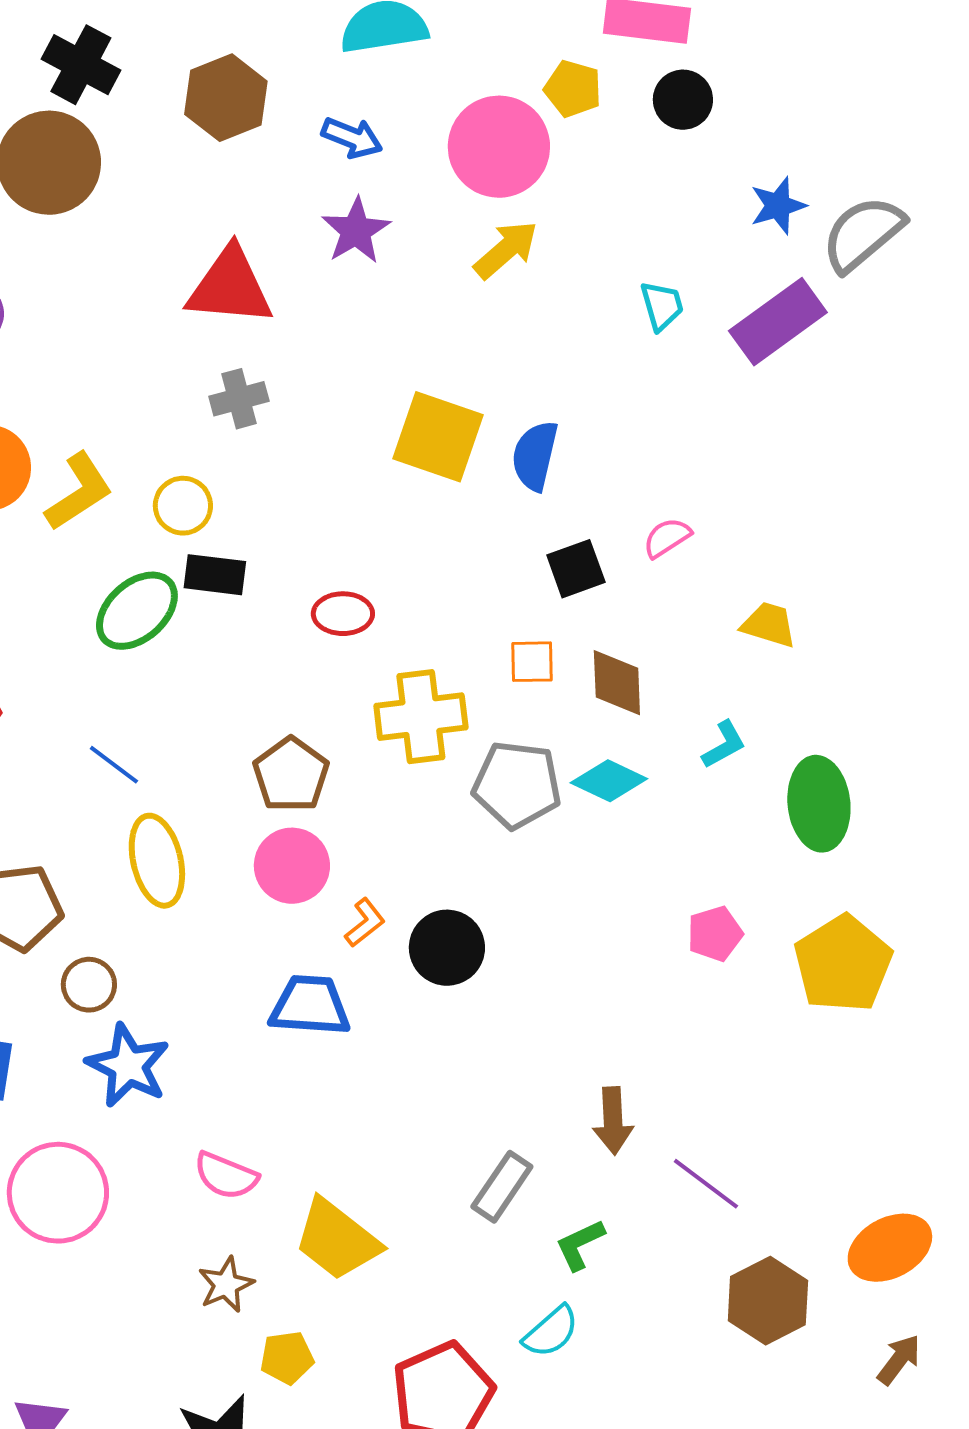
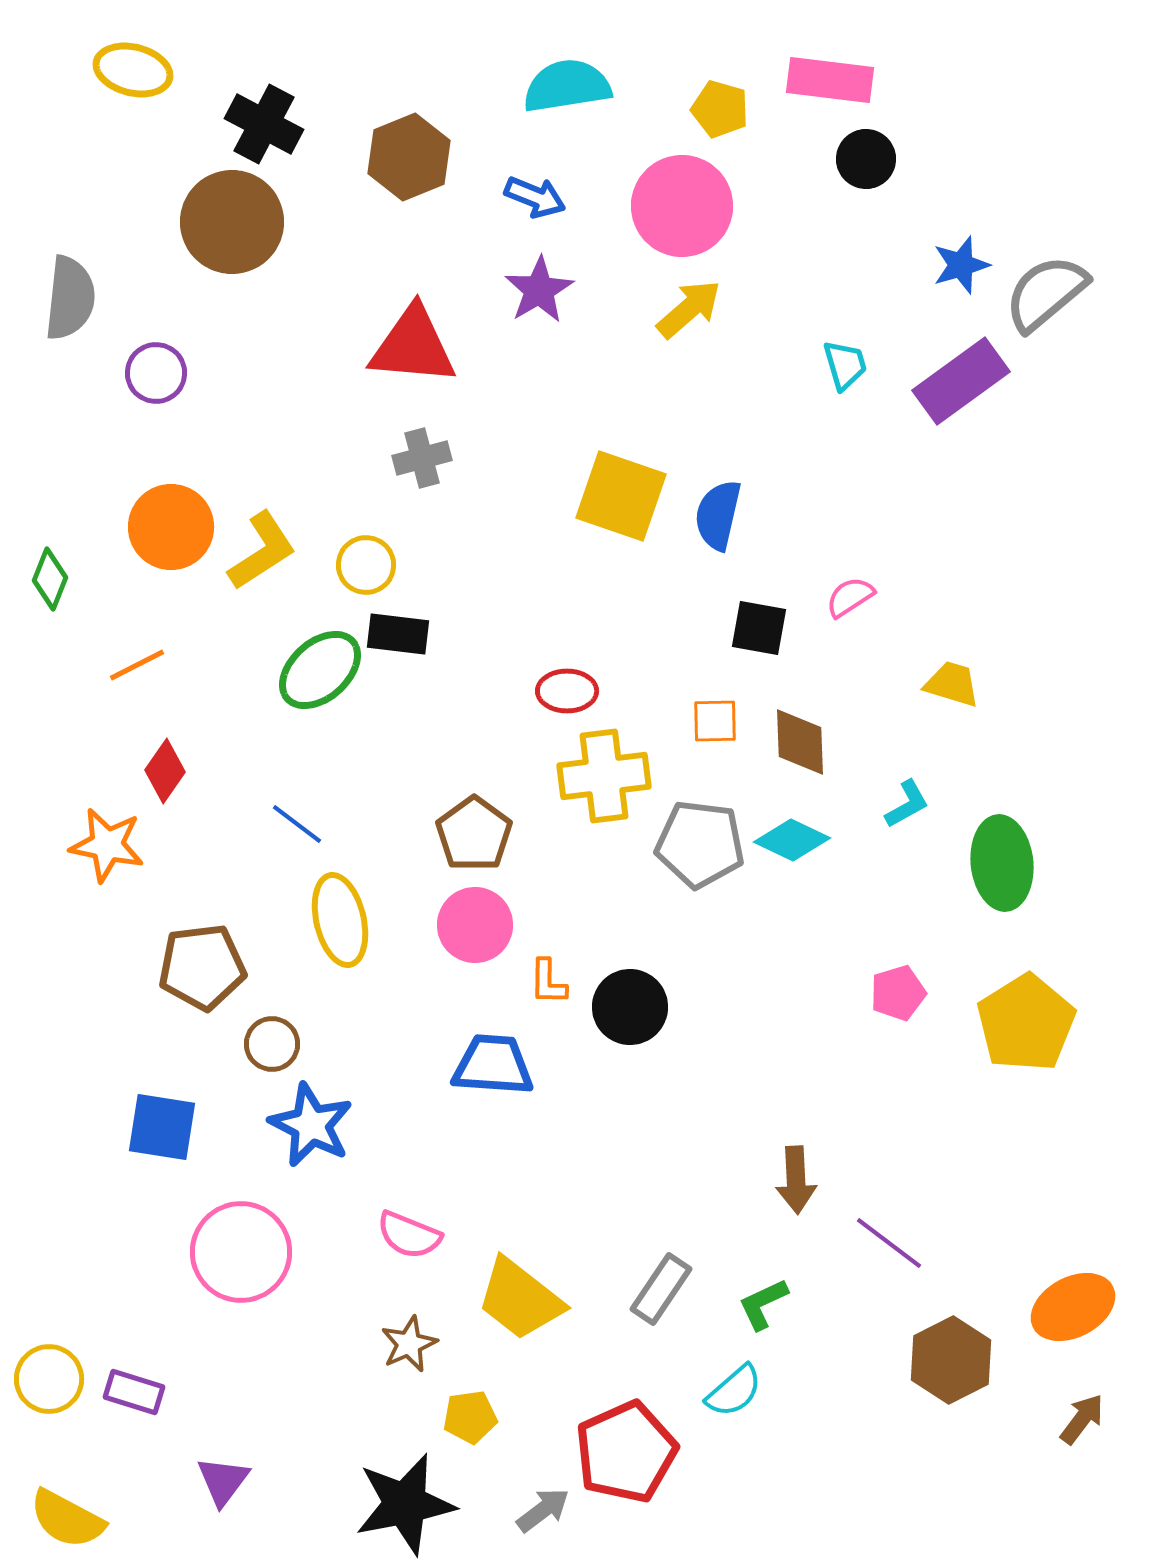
yellow pentagon: (573, 89) -> (720, 109), moved
black square: (576, 569) -> (759, 628), turned 30
red ellipse: (343, 614) -> (567, 691), moved
orange L-shape: (365, 923) -> (548, 982), turned 129
gray rectangle: (502, 1187) -> (661, 1289), moved

